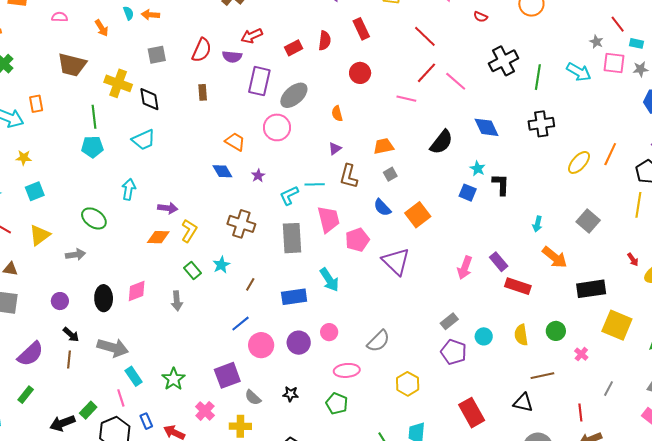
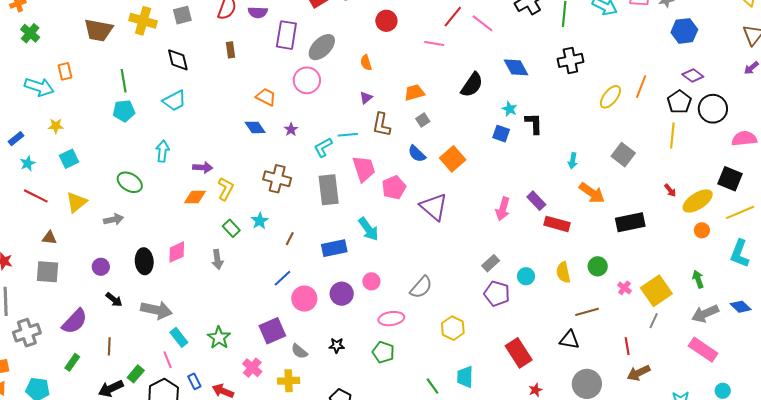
yellow cross: (118, 83) -> (143, 21), moved
yellow square: (617, 325) -> (656, 291), moved, turned 36
brown line: (69, 360) -> (109, 346), moved

